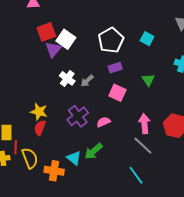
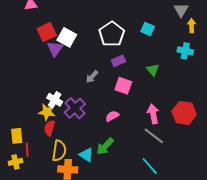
white cross: (67, 78) -> (55, 100), moved
purple cross: (78, 116) -> (75, 108), moved
yellow semicircle: (30, 158) -> (59, 151), moved, turned 35

